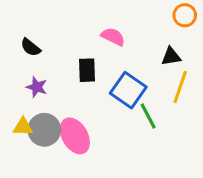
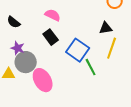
pink semicircle: (113, 37) -> (53, 15), moved
black rectangle: (87, 70) -> (51, 37), turned -35
gray circle: (44, 130) -> (26, 62), moved

